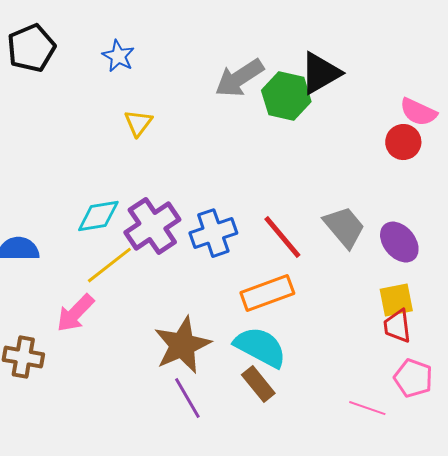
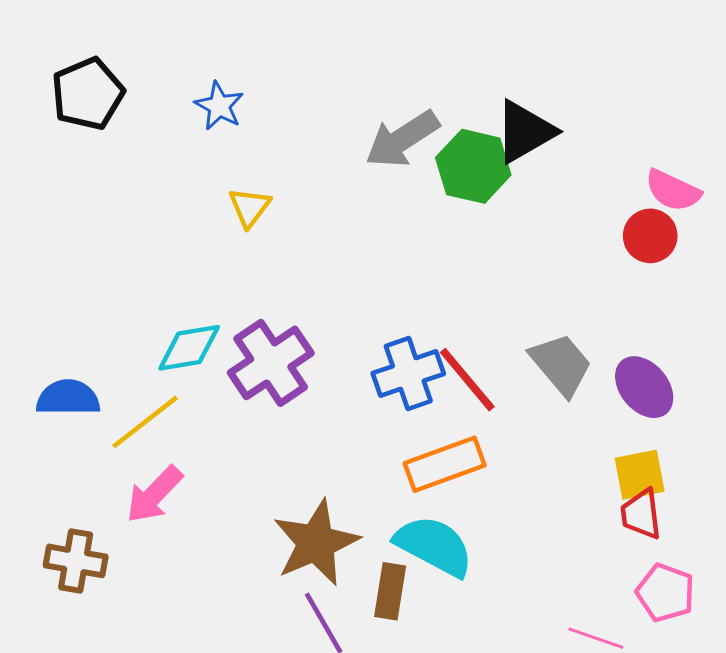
blue cross: (213, 233) -> (408, 373), moved
yellow line: (109, 265) -> (145, 422), moved
brown rectangle: (258, 384) -> (390, 591), moved, turned 48

